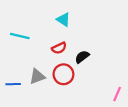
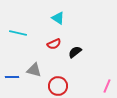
red circle: (63, 74) -> (58, 86), moved
gray triangle: (37, 76) -> (34, 70), turned 35

